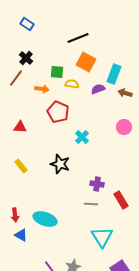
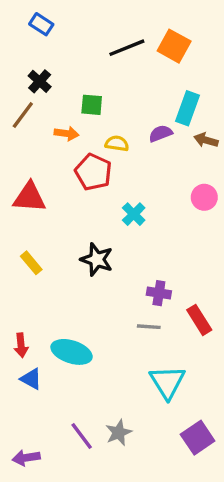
orange square: (86, 62) -> (174, 46), moved
yellow semicircle: (72, 84) -> (117, 144), moved
red triangle: (20, 127) -> (29, 197), size x1.5

